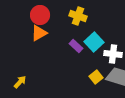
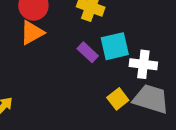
cyan square: (94, 42) -> (115, 46), turned 30

